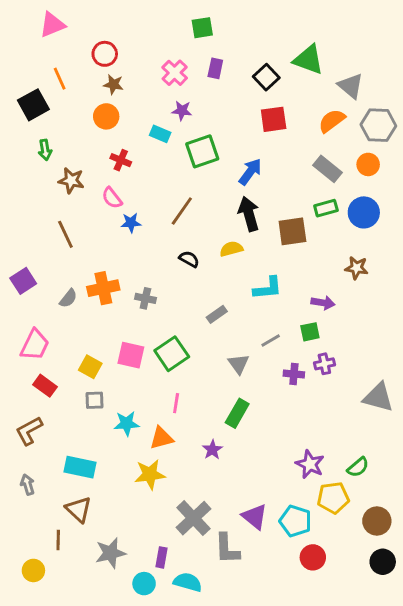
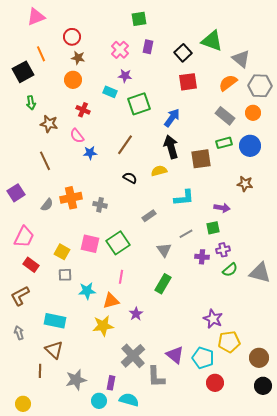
purple star: (212, 450) -> (136, 314), moved
green semicircle: (358, 467) -> (230, 270), moved
yellow circle: (33, 570) -> (23, 404), moved

